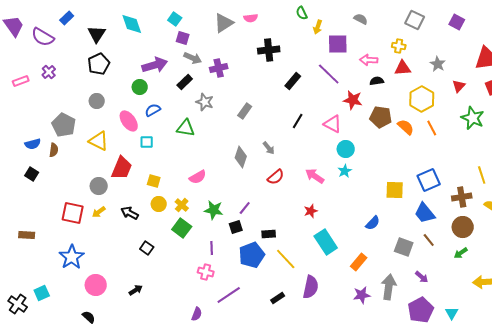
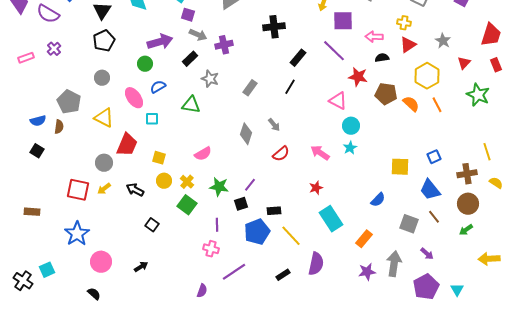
red triangle: (403, 68) -> (408, 45), turned -30
black line: (298, 121) -> (290, 87), moved
blue square: (429, 180) -> (434, 157), size x0.6

